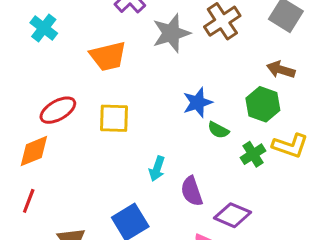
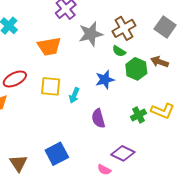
green hexagon: (263, 104) -> (136, 69), moved
green semicircle: (218, 130) -> (119, 51), moved
cyan arrow: (157, 169) -> (74, 95), moved
purple semicircle: (192, 191) -> (98, 118), moved

